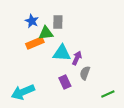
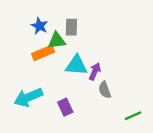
gray semicircle: (85, 73) -> (105, 90), turned -40
purple rectangle: (65, 82) -> (65, 107), moved
cyan arrow: (23, 92) -> (28, 97), moved

